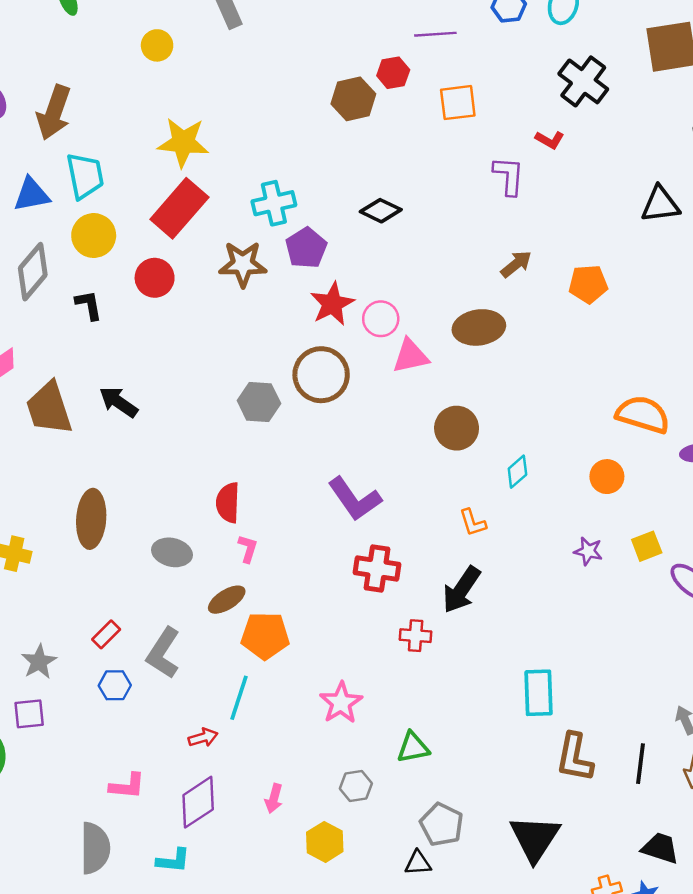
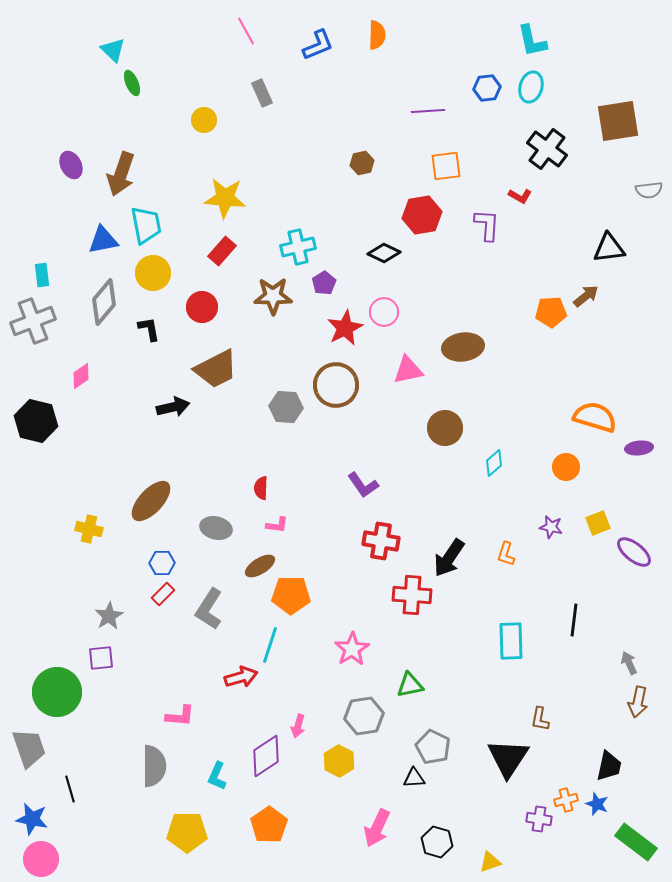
red hexagon: (393, 73) -> (422, 215), moved, size x1.5
brown hexagon: (353, 99) -> (362, 163), size x0.7
red rectangle: (179, 208) -> (222, 251), size x0.6
purple pentagon: (306, 248) -> (324, 283), size x0.7
brown arrow: (516, 264) -> (586, 296), moved
pink circle: (381, 319) -> (384, 312), moved
black arrow: (119, 402) -> (173, 407), turned 132
brown trapezoid: (49, 408) -> (216, 369), moved, turned -99
purple L-shape: (355, 499) -> (363, 485), size x0.7
red semicircle: (228, 503) -> (261, 488), size x0.7
brown ellipse: (91, 519) -> (151, 501), turned 39
orange L-shape: (473, 523) -> (506, 554), moved, turned 35
pink L-shape: (248, 549) -> (277, 525), turned 80
red cross: (416, 636) -> (412, 595), size x1.5
blue hexagon: (115, 685) -> (162, 563), moved
red arrow: (203, 738) -> (241, 677), size x1.4
brown L-shape: (575, 757) -> (540, 719), moved, size x0.6
black line: (640, 764) -> (574, 620), moved
gray hexagon: (356, 786) -> (364, 716), size x1.5
purple diamond: (198, 802) -> (266, 756), moved
black trapezoid: (660, 848) -> (609, 766), turned 84
cyan L-shape: (173, 861) -> (217, 776), turned 108

